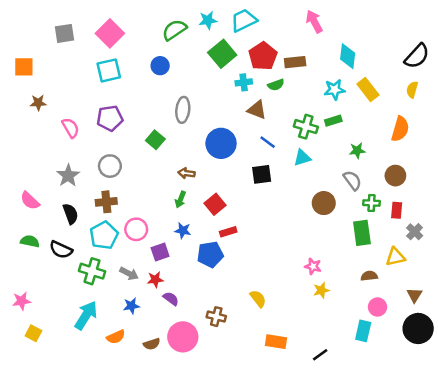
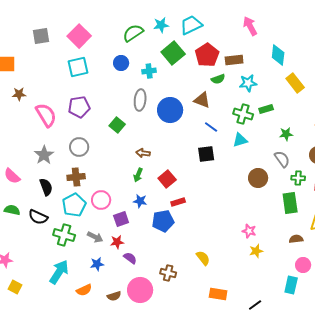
cyan cross: (244, 82) -> (149, 71), moved
cyan star: (334, 90) -> (248, 83), moved
pink semicircle: (70, 128) -> (46, 115), size x1.4
blue circle: (221, 143) -> (170, 110), moved

